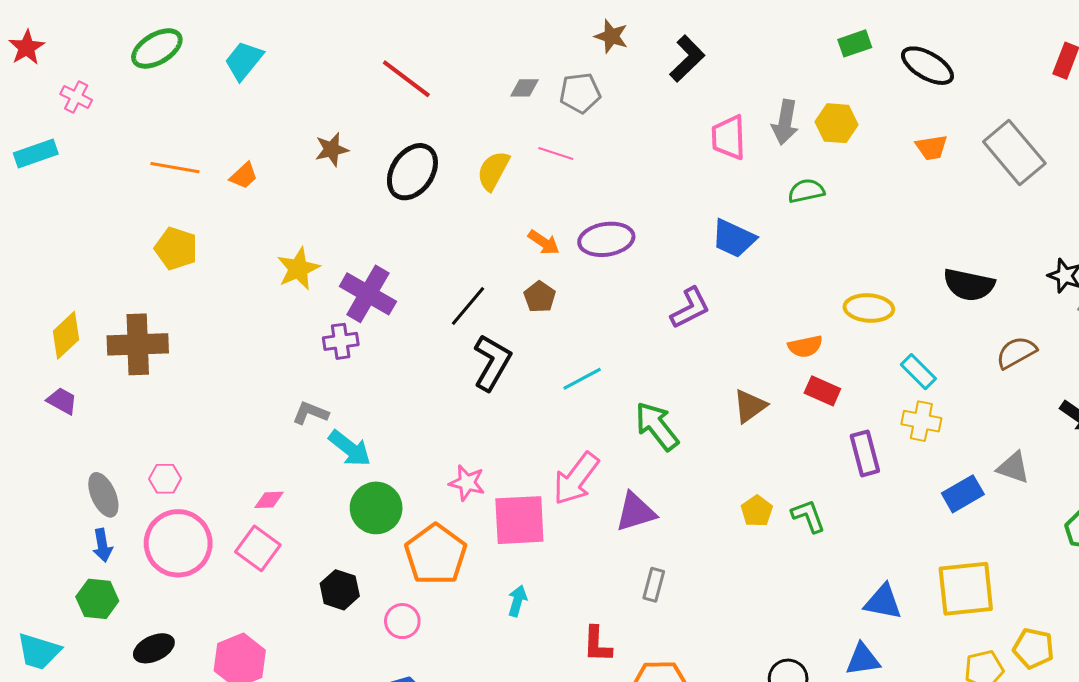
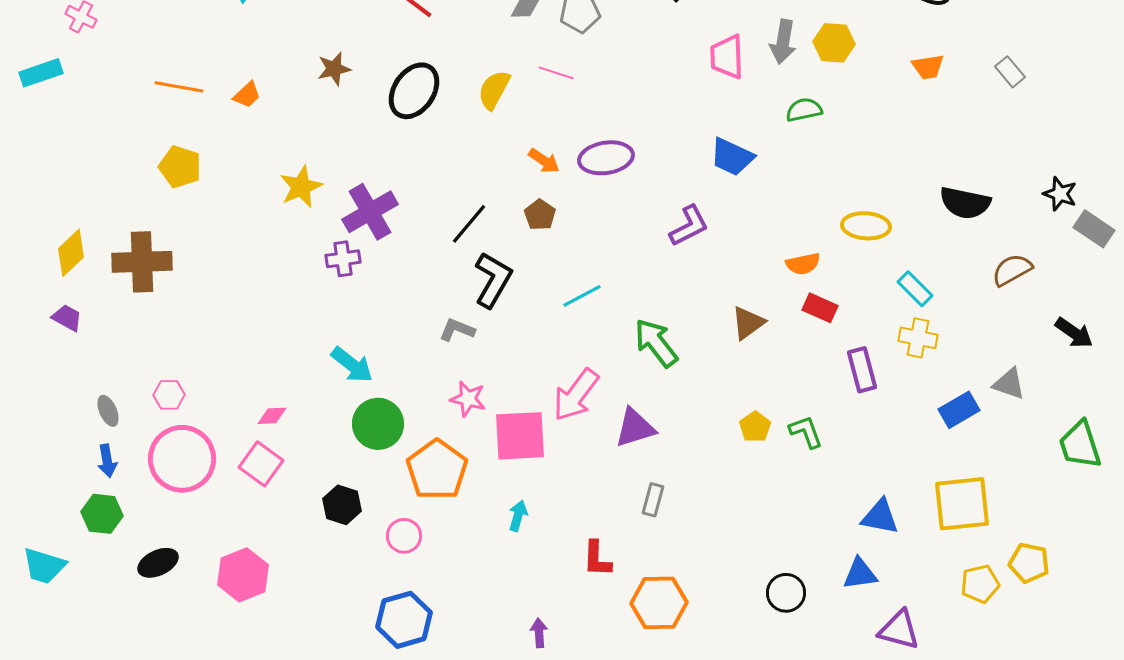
gray rectangle: (1014, 152) -> (1010, 72), size x0.5
purple cross: (368, 294) -> (370, 212), turned 30
gray L-shape: (310, 413) -> (457, 330), moved
gray ellipse: (103, 495) -> (108, 411), size x0.7

